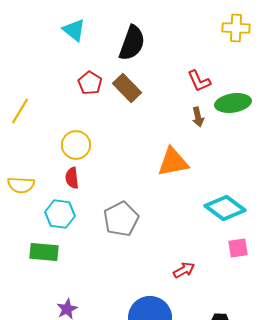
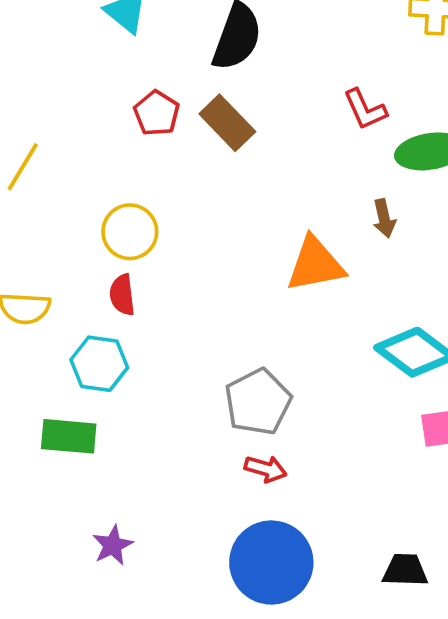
brown arrow: (198, 117) -> (384, 218), moved
gray pentagon: (121, 219) -> (258, 402), moved
red arrow: (184, 270) -> (266, 469), moved, turned 45

